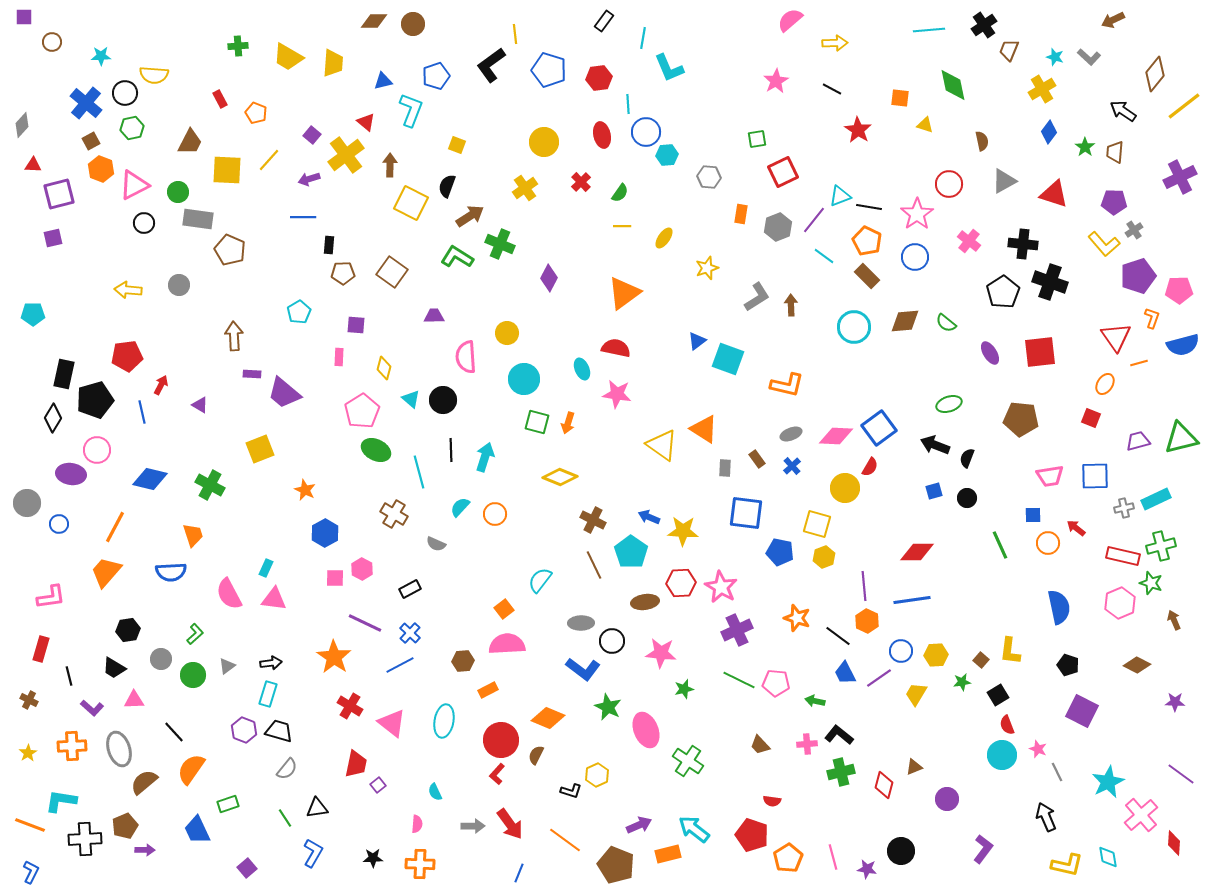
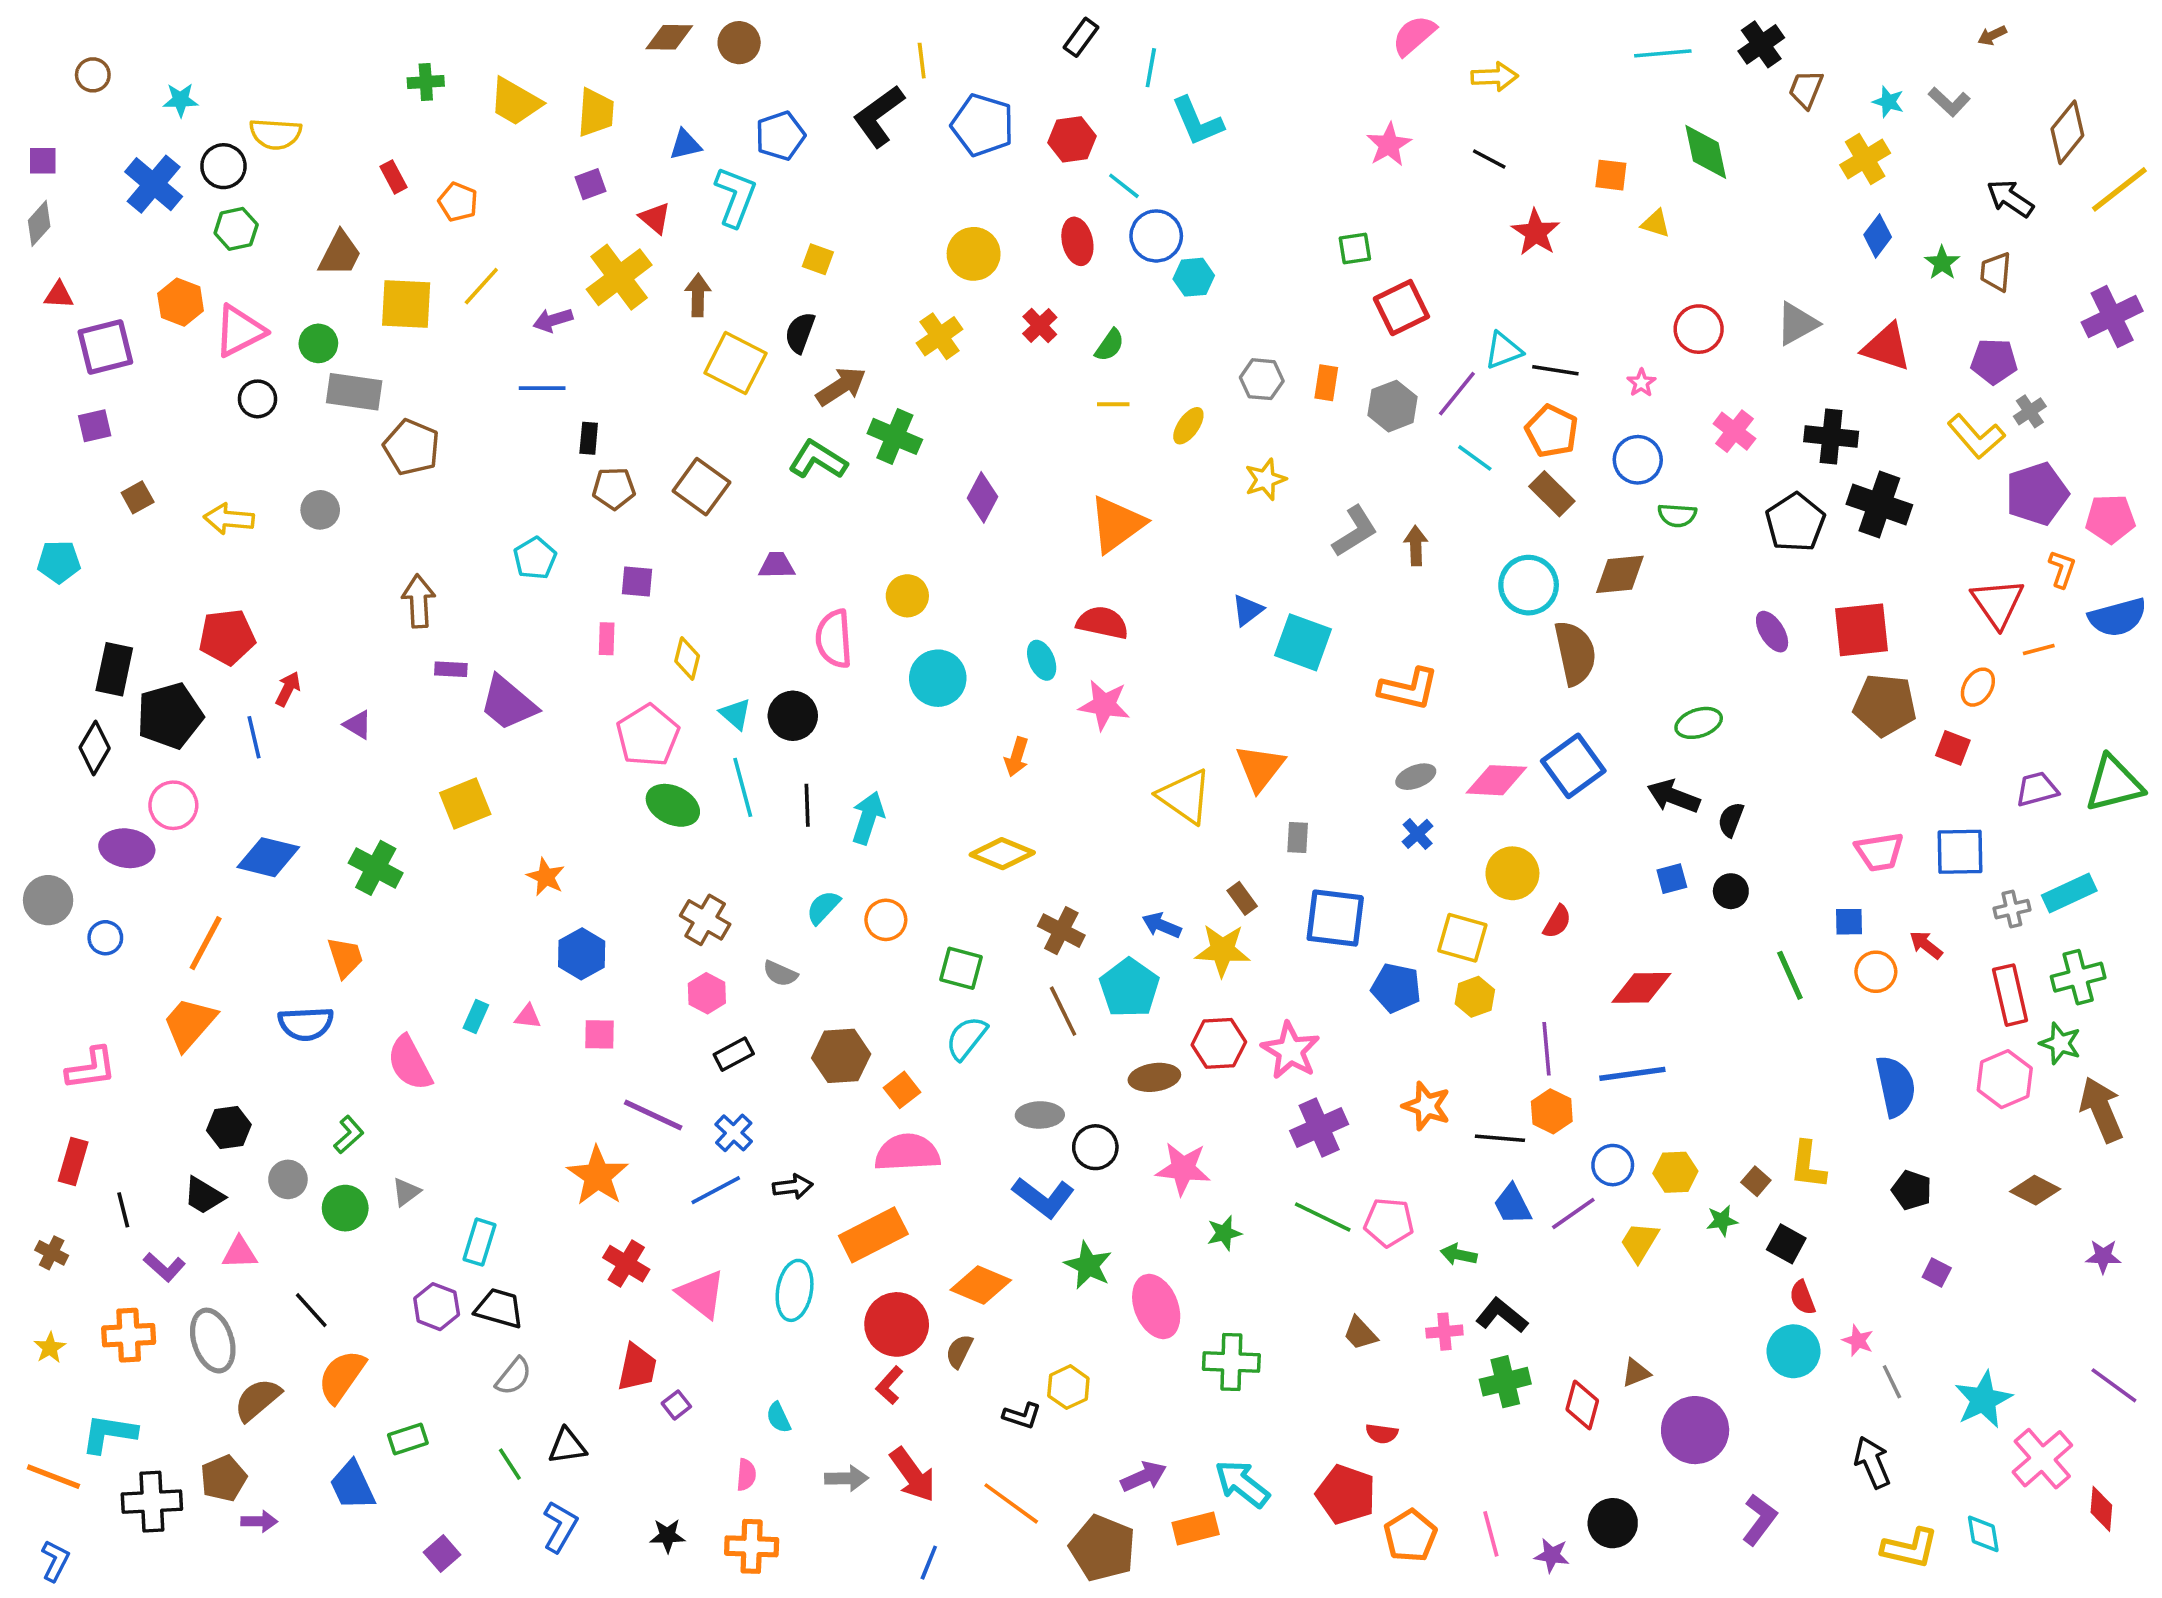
purple square: (24, 17) -> (43, 161), moved
brown arrow: (1113, 20) -> (1992, 35), size x0.7
cyan line: (628, 104) -> (1124, 186), turned -48
purple square: (312, 135) -> (590, 184), moved, turned 30
brown square: (91, 141) -> (138, 497), moved
brown semicircle: (982, 141) -> (1575, 653), moved, size x1.8
gray hexagon: (709, 177) -> (1262, 379), moved
pink star: (917, 214) -> (1641, 383), size x0.5
green semicircle: (946, 323) -> (1677, 515), moved, turned -35
brown pentagon: (1021, 419) -> (1885, 705), moved
green square: (537, 422) -> (961, 968), moved
orange triangle: (704, 429) -> (1260, 768), turned 36
brown rectangle: (757, 459) -> (1242, 898), moved
red semicircle: (870, 467) -> (1557, 922), moved
cyan line: (419, 472) -> (743, 787), moved
red rectangle: (1123, 556) -> (2010, 995), turned 64
pink hexagon: (362, 569) -> (707, 993), moved
pink triangle: (274, 599) -> (528, 1017), moved, size x0.6
brown arrow: (1174, 620) -> (2101, 1110), size x1.8
black line: (838, 636) -> (1500, 1138), turned -32
brown hexagon: (463, 661) -> (841, 1056), moved, size x1.4
black arrow: (271, 663) -> (793, 1187), moved
orange rectangle: (488, 690) -> (873, 1235), size x1.8
black square: (998, 695) -> (1786, 1244), turned -30
purple square: (1082, 711) -> (1937, 1273), size x0.5
green cross: (688, 761) -> (1231, 1362), turned -32
purple circle: (947, 799) -> (1695, 1430), size x1.6

